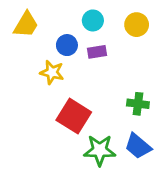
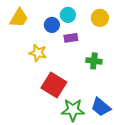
blue circle: (67, 45) -> (52, 25), moved
green cross: (138, 104) -> (94, 61), moved

